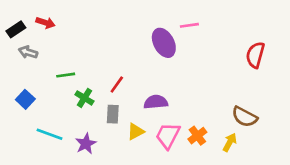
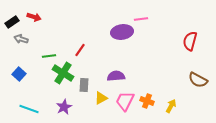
purple ellipse: (164, 43) -> (122, 32), turned -70
red line: (117, 85) -> (80, 50), moved
green cross: (84, 98) -> (63, 73), size x1.5
brown semicircle: (245, 117) -> (198, 80), moved
cyan line: (50, 134) -> (29, 109), moved
orange cross: (197, 136) -> (147, 101), turned -32

